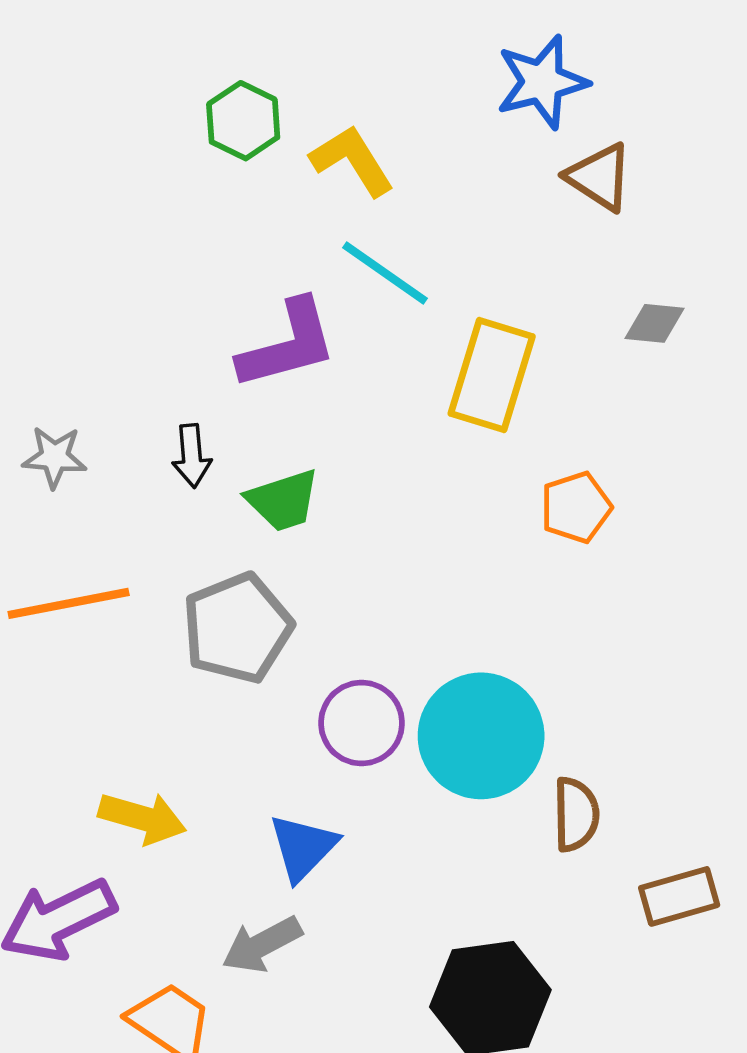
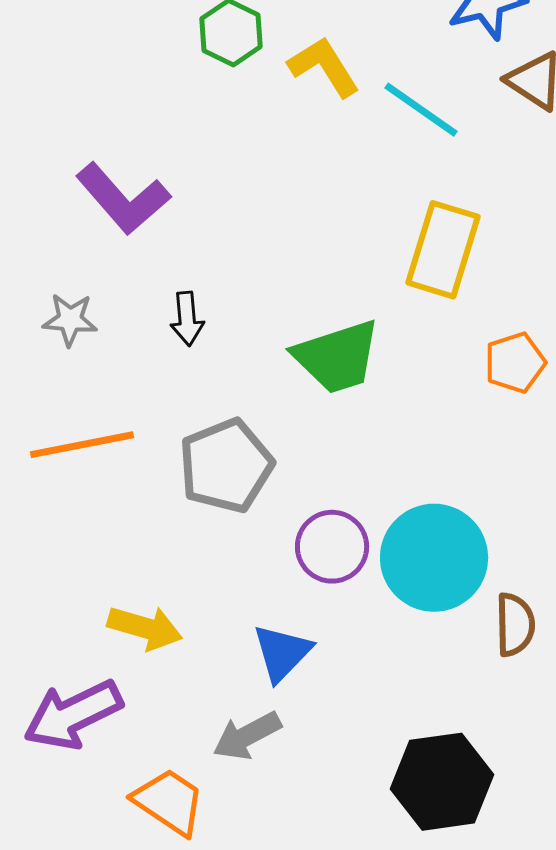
cyan line: (385, 273) -> (421, 110), moved
purple L-shape: (288, 345) -> (123, 199), moved, turned 64
green trapezoid: (283, 500) -> (337, 357), moved, size x1.4

